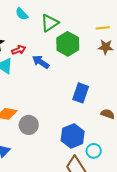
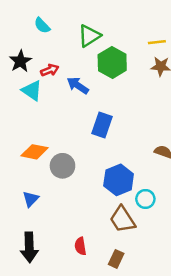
cyan semicircle: (22, 14) -> (42, 26), moved
blue rectangle: (81, 93) -> (102, 125), moved

